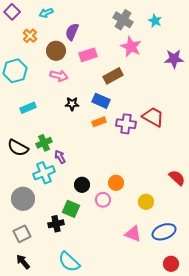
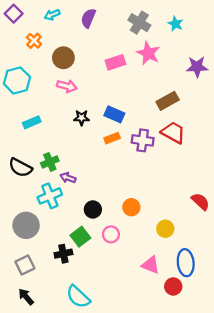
purple semicircle: (72, 32) -> (88, 18), moved
pink rectangle: (88, 55) -> (115, 62), moved
brown rectangle: (113, 76) -> (168, 101), moved
purple arrow: (60, 157) -> (68, 178), turned -40
pink circle: (103, 200) -> (111, 234), moved
green square: (71, 209) -> (80, 237), turned 30
blue ellipse: (164, 232) -> (186, 263), turned -75
red circle: (171, 264) -> (173, 286), moved

